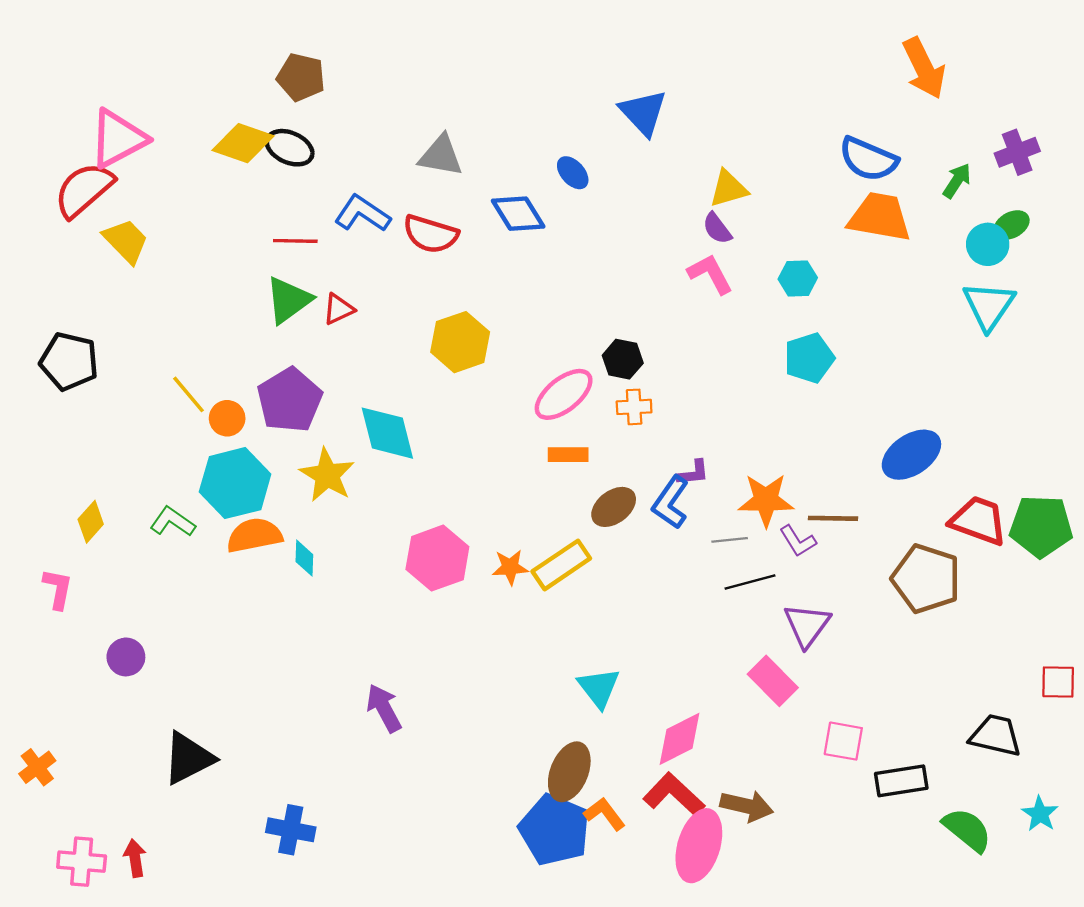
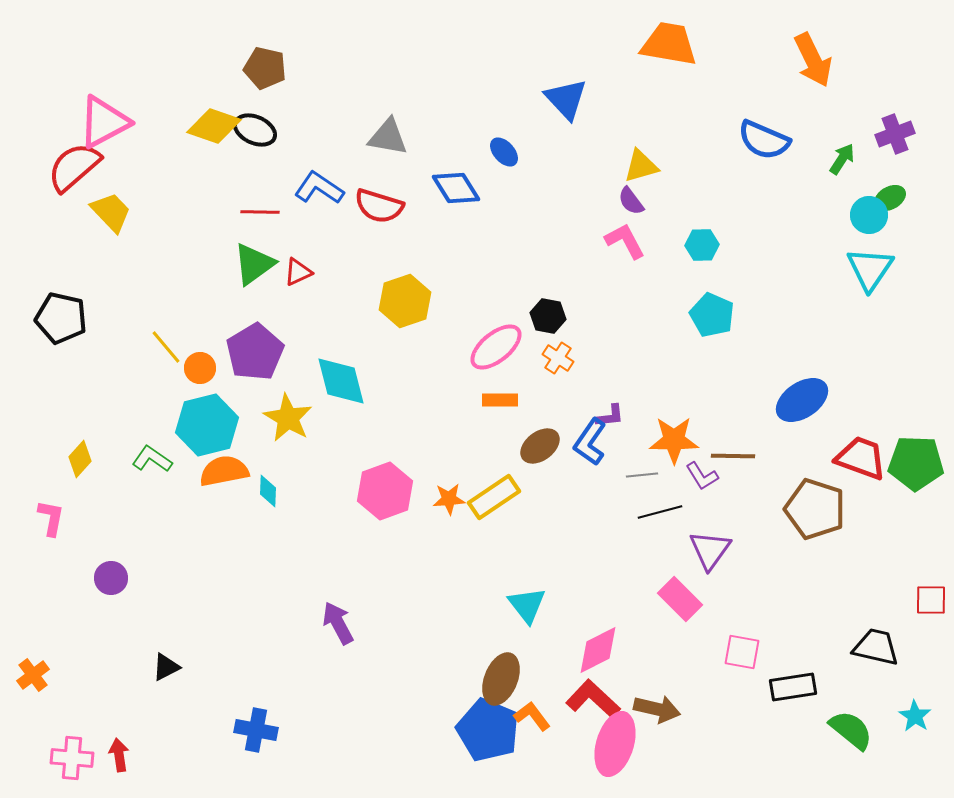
orange trapezoid: (880, 217) -> (669, 44), moved
cyan pentagon: (809, 358) -> (712, 315), turned -30
orange cross: (634, 407) -> (558, 358), turned 36
black triangle: (188, 758) -> (166, 667), size x0.6

